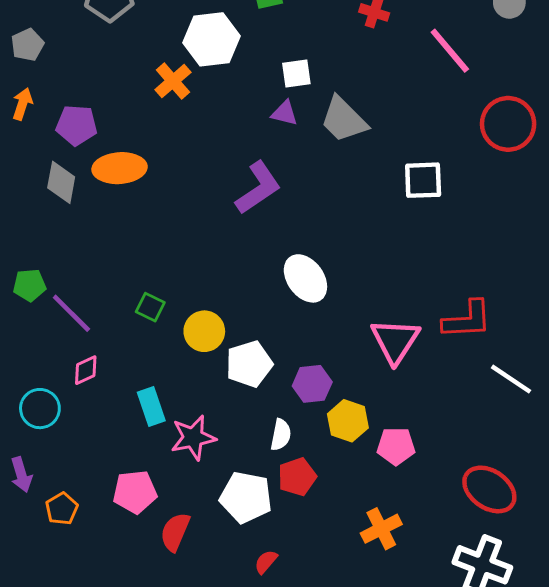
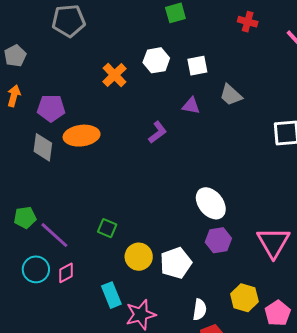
white hexagon: (212, 39) -> (156, 60), moved, size x0.7
purple triangle: (285, 113) -> (191, 106), moved
gray trapezoid: (344, 120) -> (231, 95), size x0.7
purple L-shape: (258, 188) -> (158, 132), moved, size x0.6
yellow circle: (204, 331) -> (139, 257), moved
purple hexagon: (312, 384) -> (218, 240), moved
cyan circle: (40, 409) -> (36, 269), moved
pink pentagon: (396, 446) -> (278, 313), turned -30

